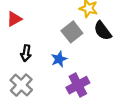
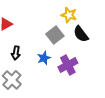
purple cross: (78, 85) -> (68, 65), moved

